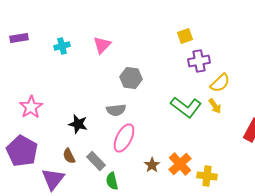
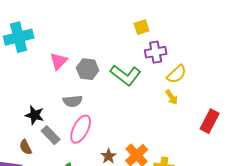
pink triangle: (102, 45) -> (59, 61), moved
cyan cross: (62, 46) -> (19, 37), size x1.8
green L-shape: (186, 107) -> (126, 75), moved
gray rectangle: (96, 161) -> (51, 135), moved

